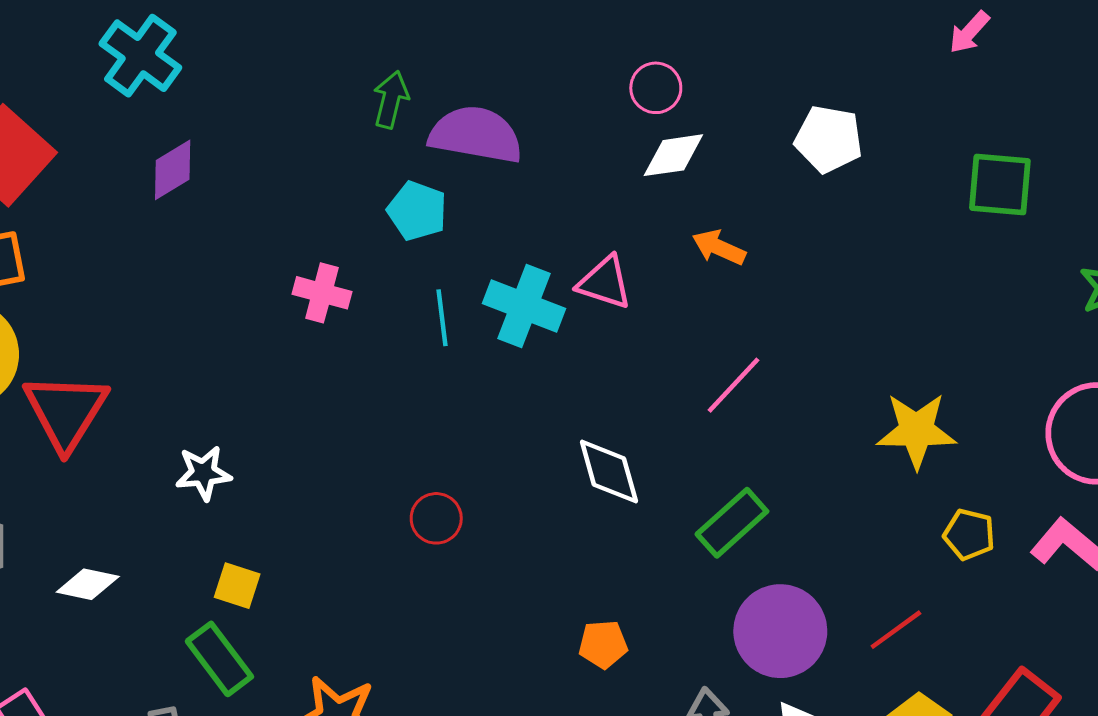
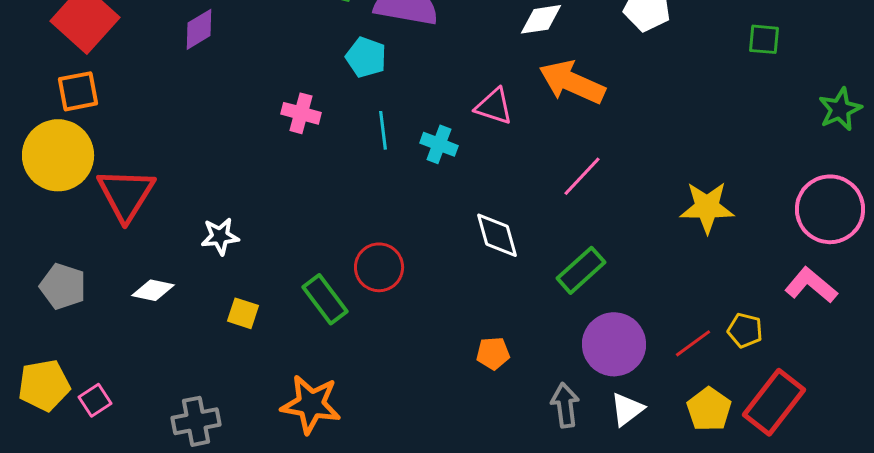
green square: (1000, 184) -> (764, 39), size x0.7
orange arrow: (719, 247) -> (572, 82), size x1.8
cyan cross: (524, 306) -> (439, 144), moved, size x0.7
red circle: (436, 518) -> (379, 267), size x1.4
yellow pentagon: (969, 534) -> (745, 330), moved
white diamond: (88, 584) -> (153, 290), moved
green rectangle: (219, 659) -> (325, 299), moved

